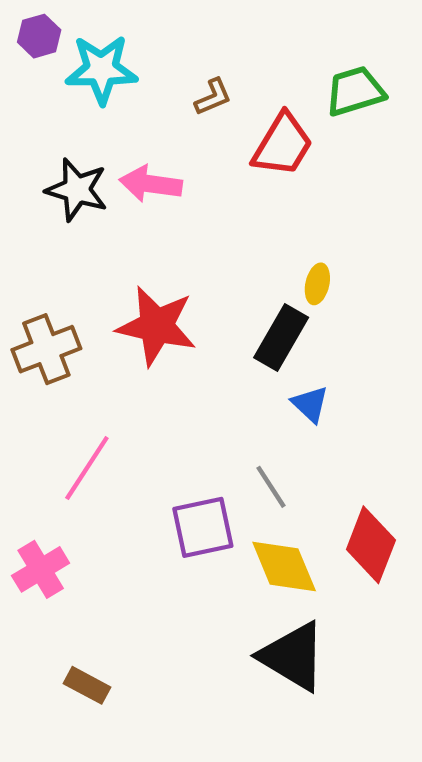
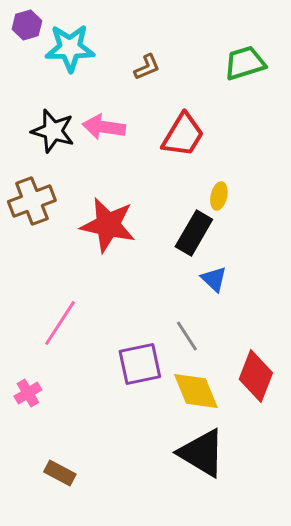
red trapezoid: (283, 145) -> (183, 135), moved
brown cross: (46, 349) -> (32, 201), moved
pink cross: (41, 569) -> (28, 393), size x0.7

